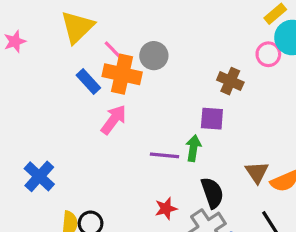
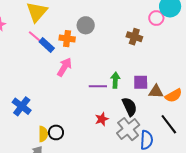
pink line: (113, 50) -> (35, 36), moved
orange cross: (122, 74) -> (67, 39), size x0.7
purple square: (212, 119) -> (141, 82), moved
brown triangle: (257, 172) -> (156, 92), turned -49

